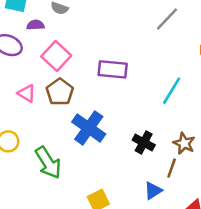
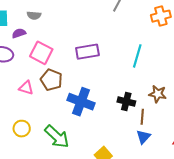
brown line: (172, 168) -> (142, 117), moved

